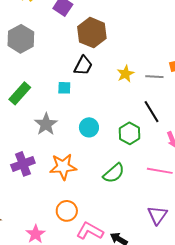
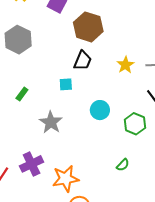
green rectangle: (20, 93) -> (22, 94), size x0.6
cyan circle: (89, 127) -> (100, 110), moved
orange star: (63, 167) -> (66, 179), moved
green semicircle: (114, 173) -> (123, 165), size x0.6

